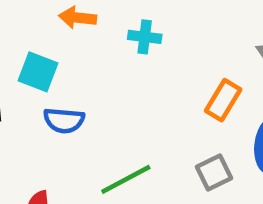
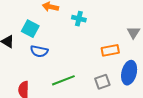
orange rectangle: (223, 100) -> (110, 50), turned 42

